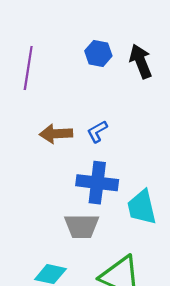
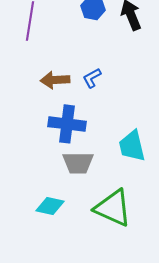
blue cross: (97, 183) -> (67, 124), moved

